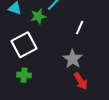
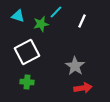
white line: (80, 27) -> (82, 21), moved
red arrow: (81, 81) -> (83, 88), turned -66

